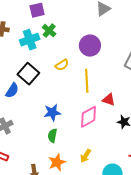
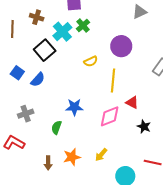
cyan cross: (30, 40) -> (62, 32), turned -30
black square: (28, 74) -> (45, 50), moved
green semicircle: (52, 136) -> (56, 128), moved

